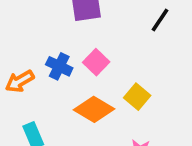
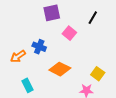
pink square: (96, 62) -> (69, 33), moved
yellow square: (137, 97) -> (98, 74), moved

